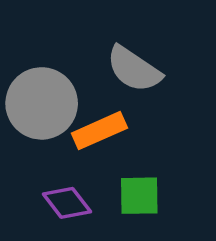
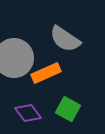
green square: (139, 196) -> (68, 109), turned 30

